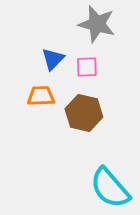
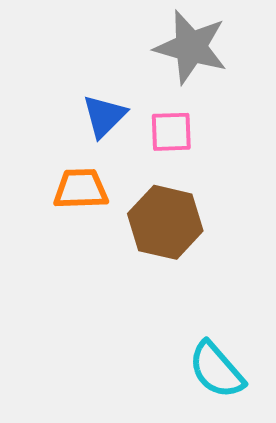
cyan semicircle: (110, 188) -> (217, 370), size x0.7

